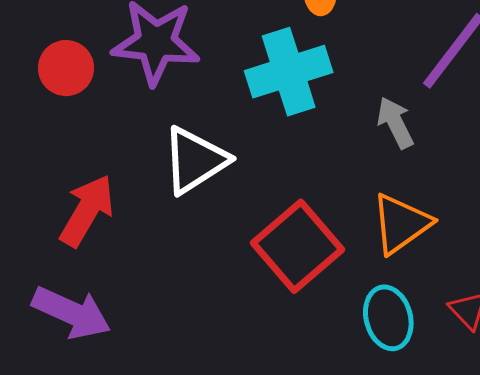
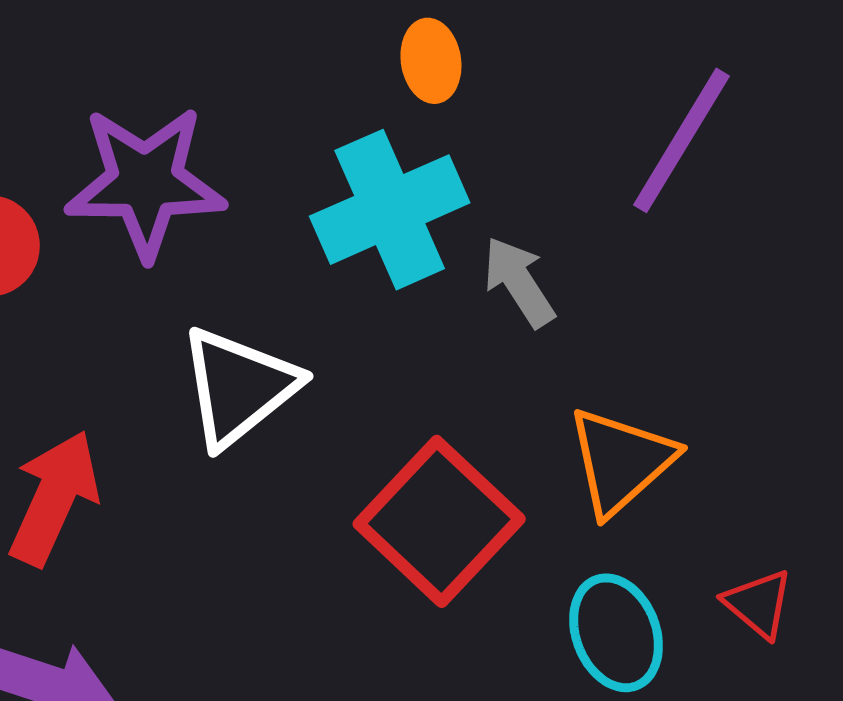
gray arrow: (395, 123) -> (519, 282), moved

